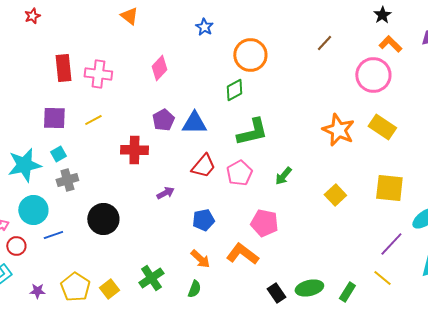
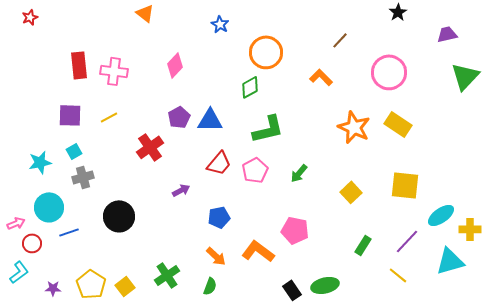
red star: (32, 16) -> (30, 17), moved
orange L-shape: (390, 44) -> (321, 77), moved
red cross: (134, 150) -> (150, 147), turned -36
cyan star: (24, 165) -> (40, 162), size x0.7
pink pentagon: (264, 223) -> (295, 230), moved
green rectangle: (347, 292) -> (363, 245), moved

